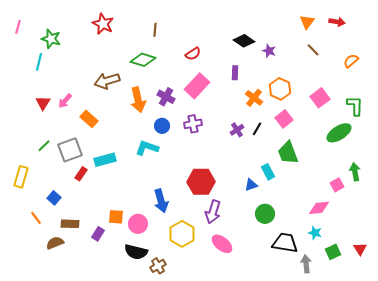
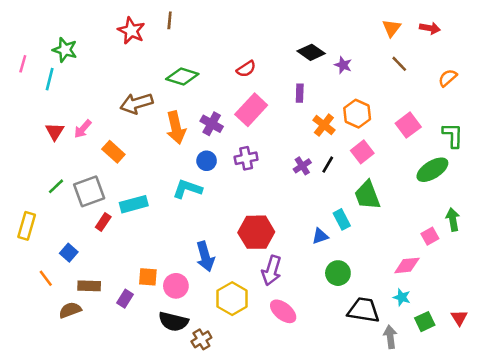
pink line: (18, 27) -> (23, 64), moved
brown line: (155, 30) -> (170, 20), moved

